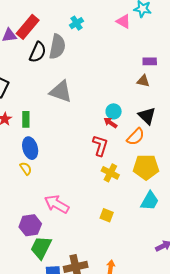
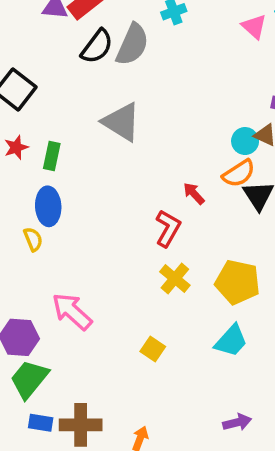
cyan circle: (114, 111) -> (245, 141), moved
orange semicircle: (136, 137) -> (239, 173), moved

